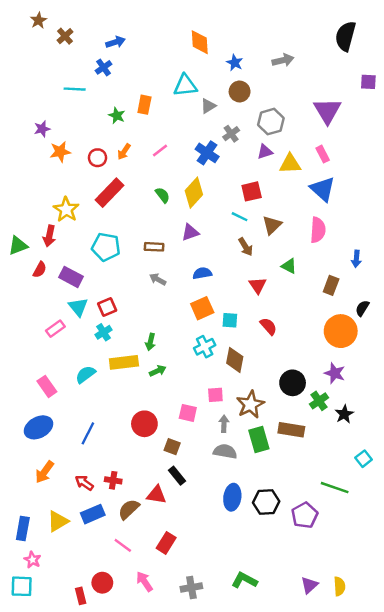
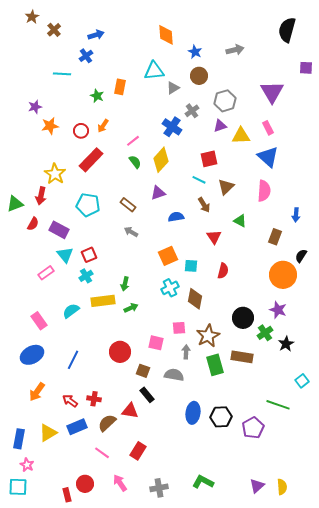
pink line: (160, 150) -> (133, 141), moved
brown rectangle: (154, 247) -> (128, 205), turned 35
blue semicircle: (202, 273) -> (176, 217), moved
red semicircle: (268, 326) -> (223, 271), turned 56
gray semicircle: (225, 451) -> (174, 375), moved

